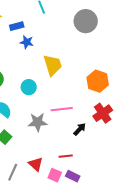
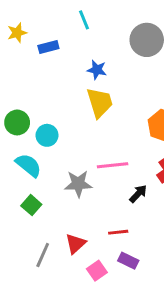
blue star: (27, 42) -> (97, 70), moved
cyan circle: (29, 87) -> (47, 135), moved
red triangle: (36, 164) -> (75, 244), turned 35
pink square: (55, 175) -> (97, 271), moved, turned 32

